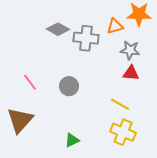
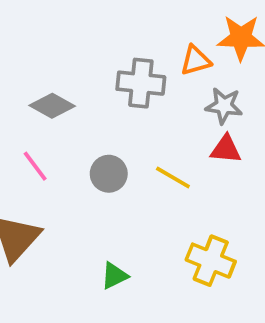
gray diamond: (58, 29) -> (52, 106), moved
yellow line: (120, 104) -> (173, 178), moved

